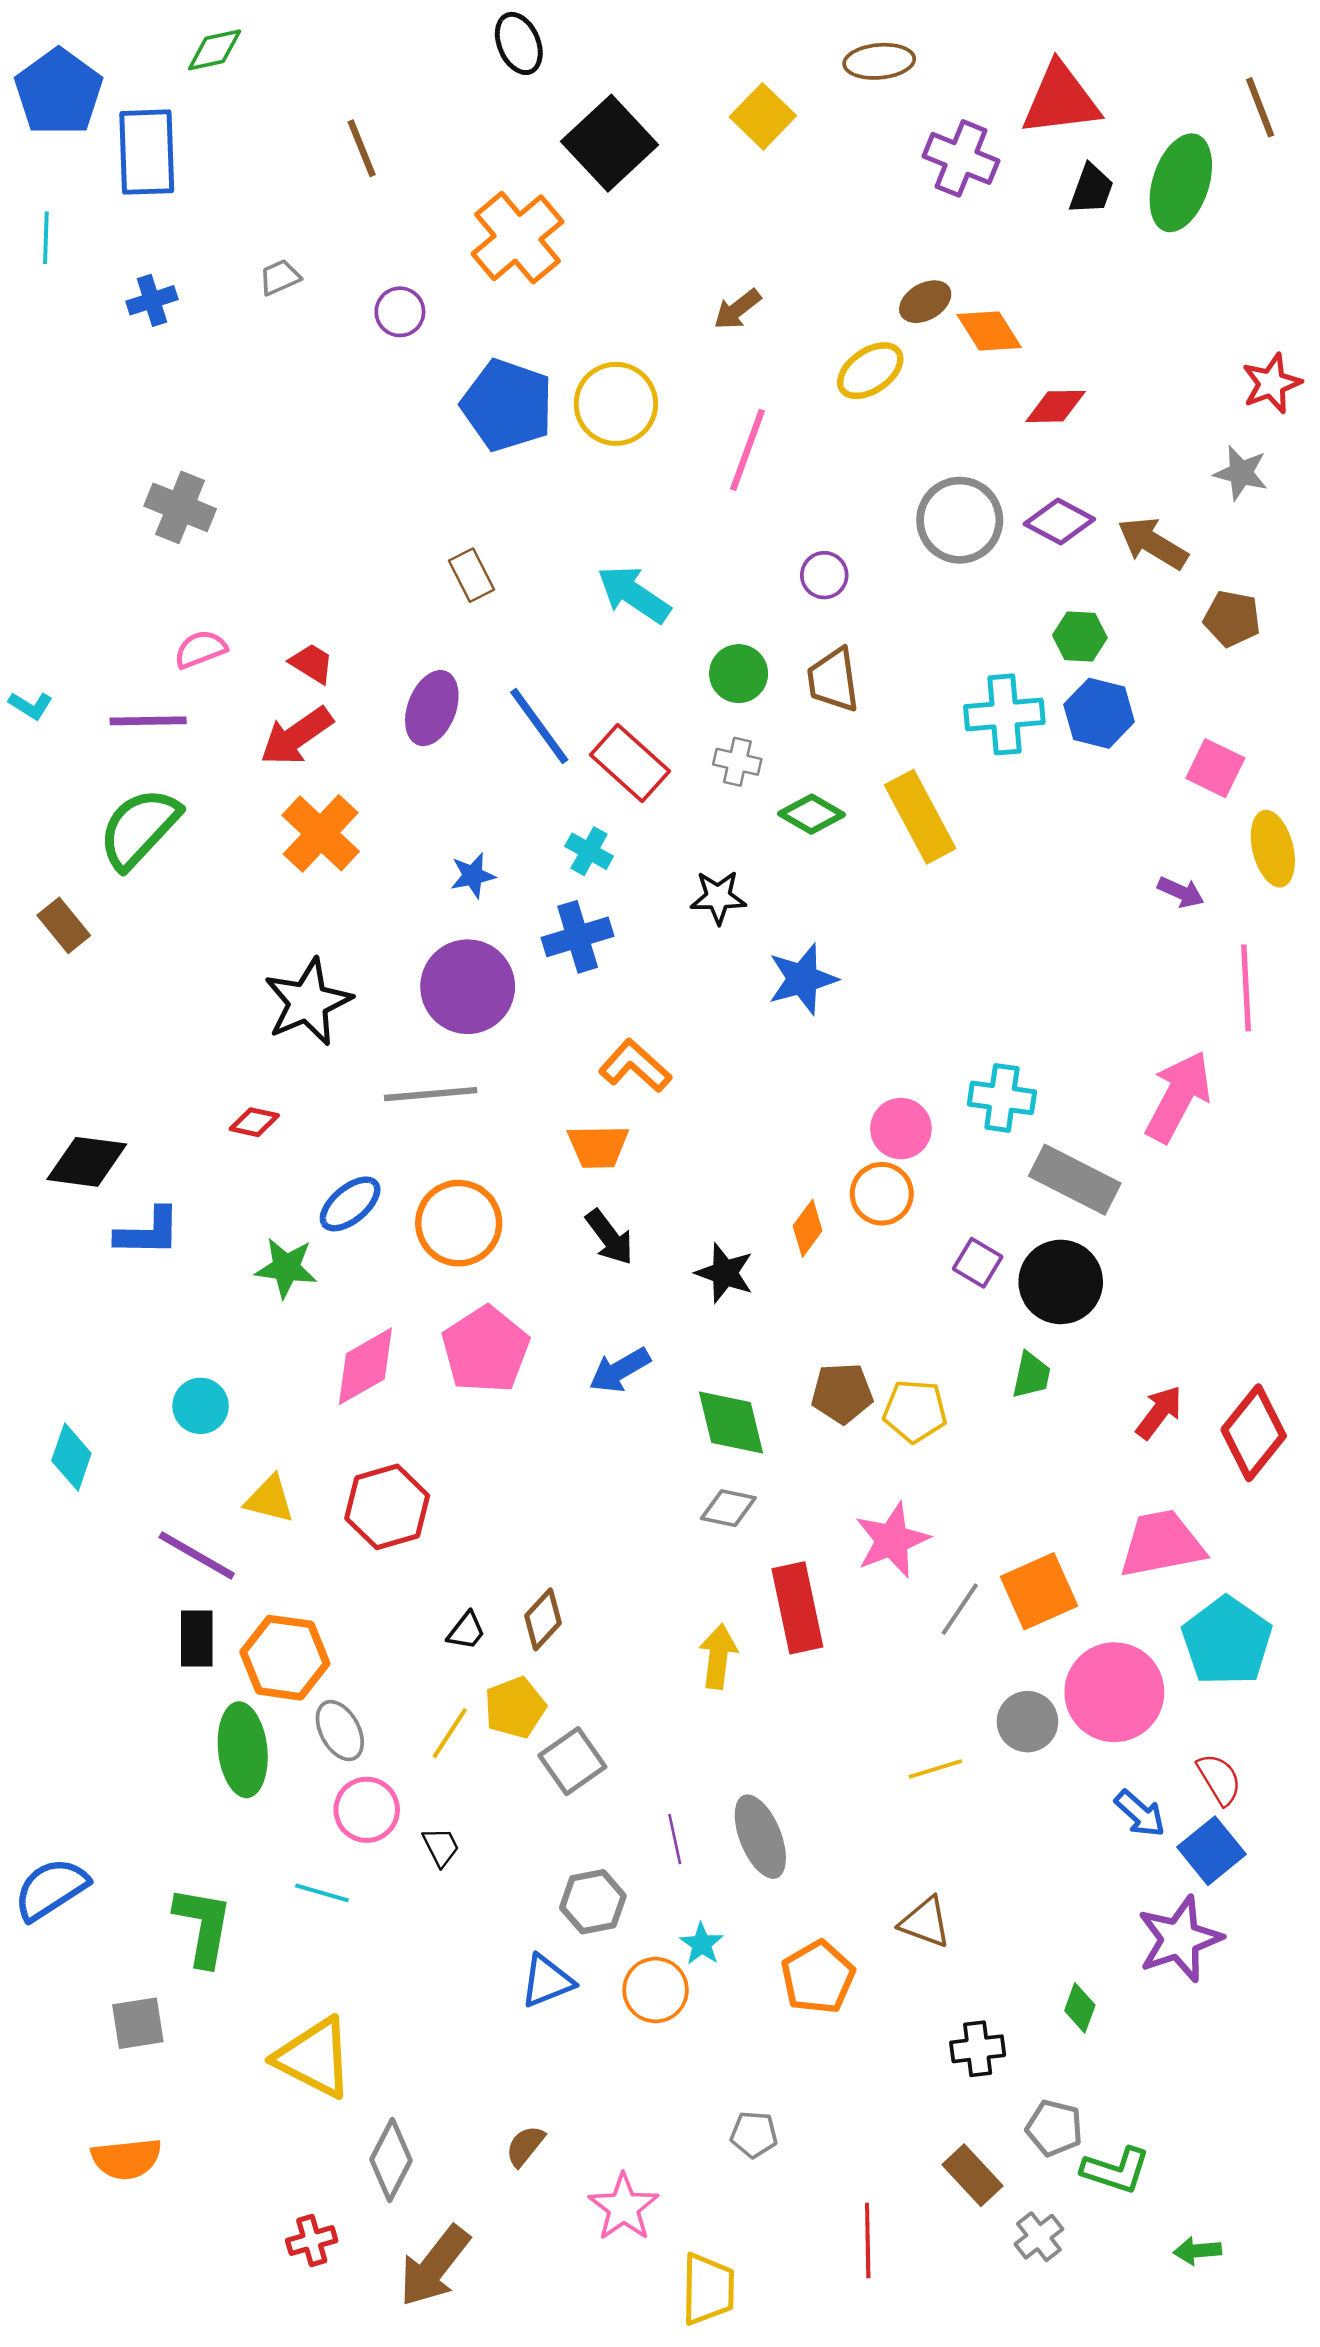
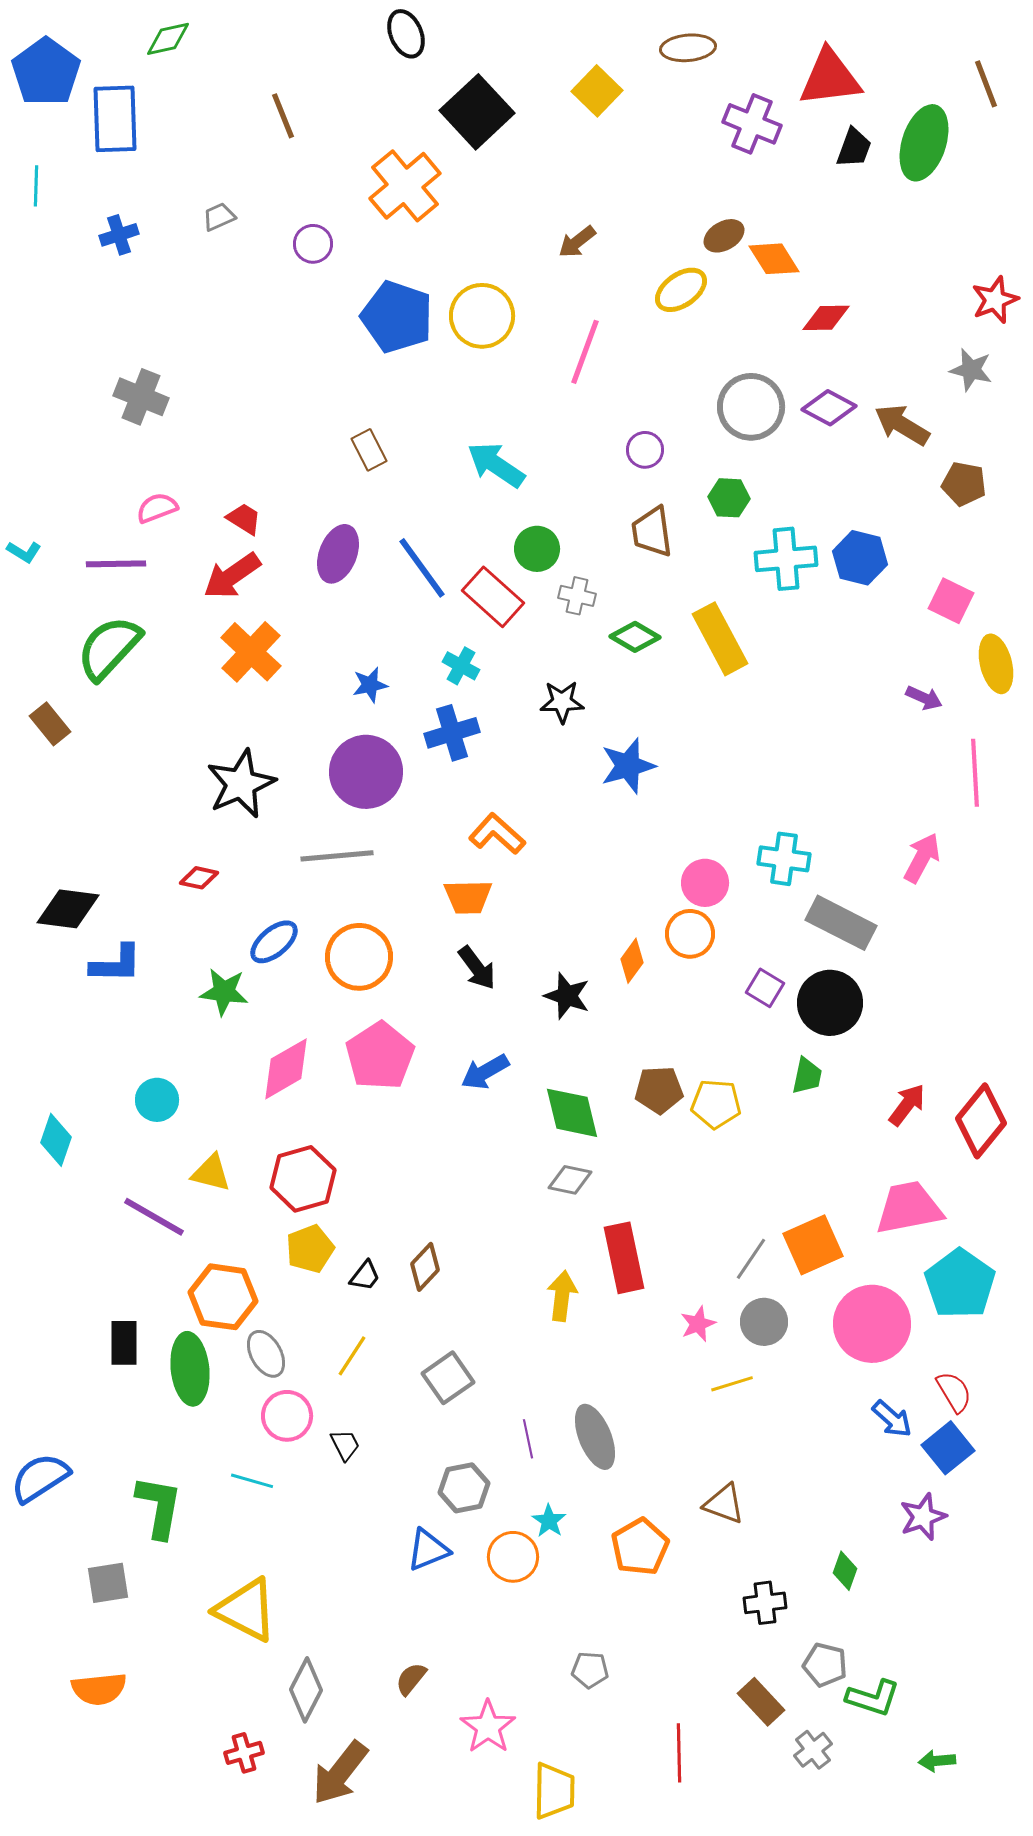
green hexagon: (1080, 636) -> (729, 498), moved
green circle: (739, 674) -> (537, 549), moved
pink arrow: (1178, 1097) -> (922, 858), size x0.7
pink star: (892, 1540) -> (698, 1324), moved, size x0.6
black rectangle: (197, 1639) -> (124, 1343), moved
yellow pentagon: (515, 1708) -> (310, 1249), moved
gray circle: (1027, 1722) -> (764, 1322), moved
purple star: (1180, 1939) -> (923, 1517), size x0.7

